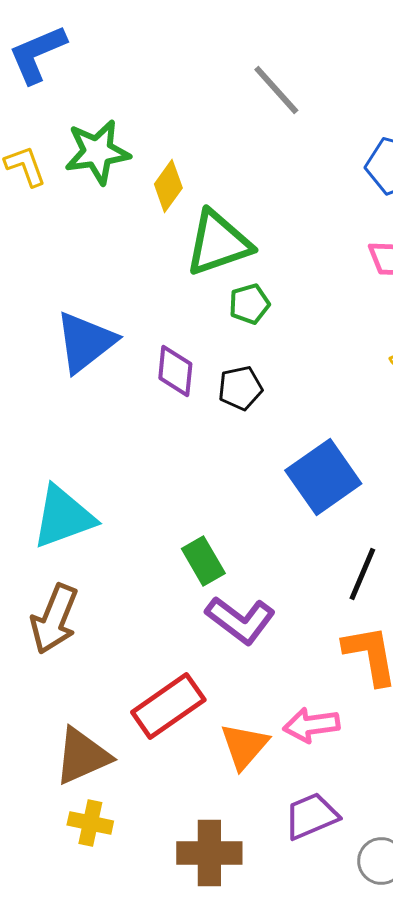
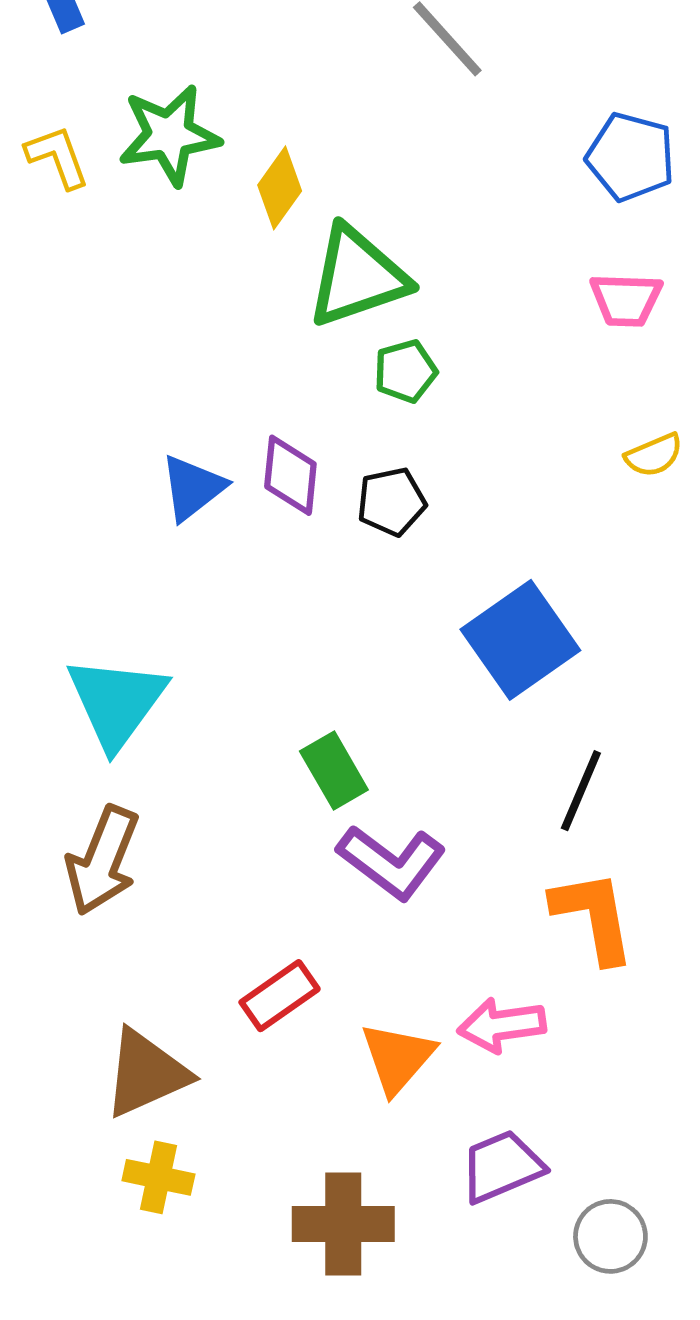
blue triangle: (85, 342) -> (193, 488), moved, size x0.7
cyan triangle: (63, 517) -> (116, 702), turned -34
red rectangle: (168, 706) -> (280, 996), size x0.7

